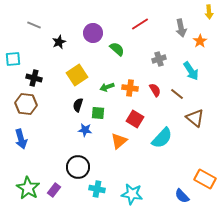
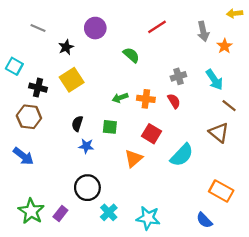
yellow arrow: (209, 12) -> (235, 13), turned 88
purple circle: (93, 33) -> (95, 28), moved
cyan square: (13, 59) -> (14, 66), turned 35
gray cross: (159, 59) -> (178, 76), moved
yellow square: (77, 75) -> (72, 80), moved
brown line: (177, 94) -> (229, 106), moved
black semicircle: (78, 105) -> (77, 124), moved
blue star: (85, 130) -> (86, 146), moved
blue arrow: (21, 139) -> (23, 156), turned -36
orange rectangle: (205, 179) -> (221, 191), moved
cyan cross: (97, 189) -> (109, 212), turned 35

